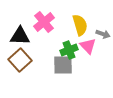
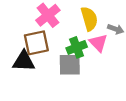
black triangle: (20, 36) -> (24, 61), moved
brown square: (20, 60) -> (36, 43), moved, turned 30

